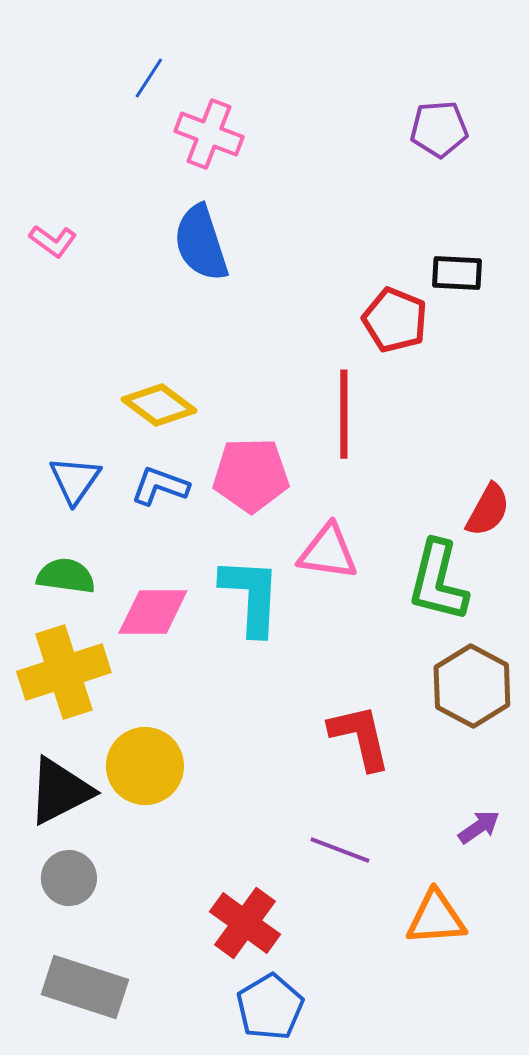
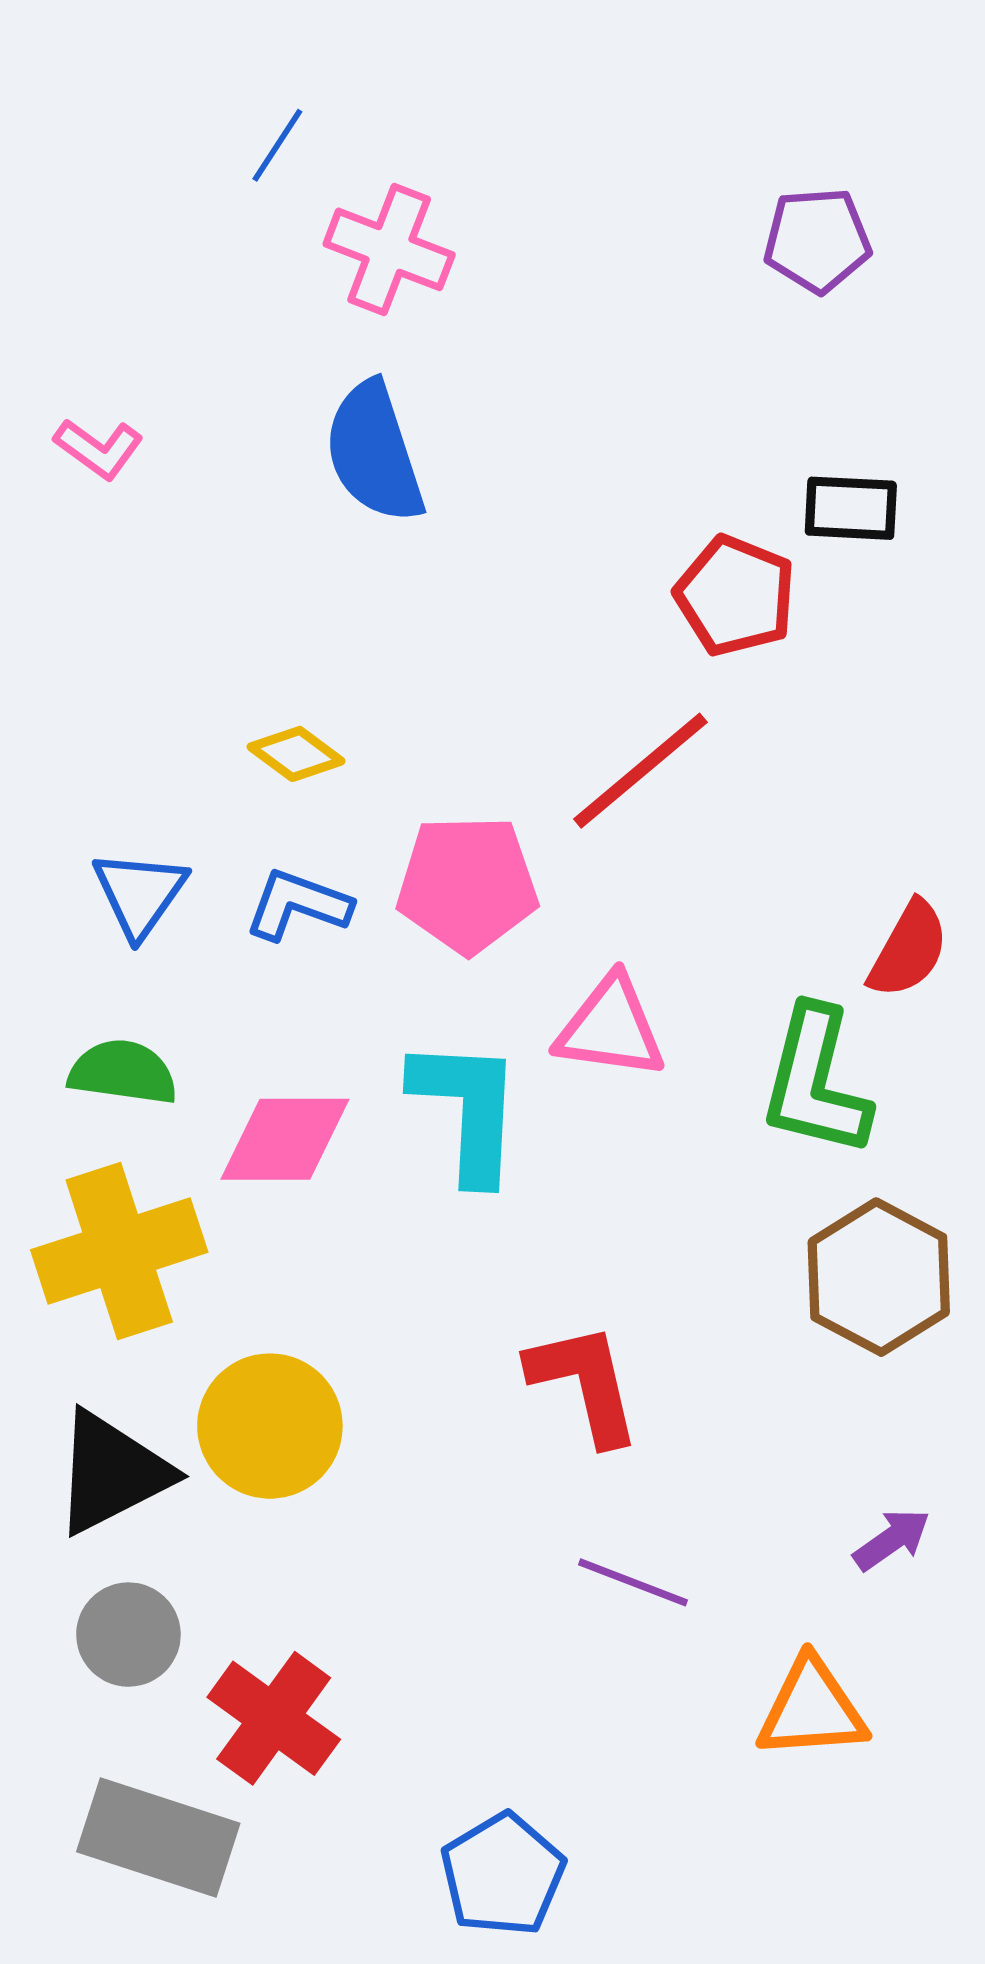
yellow diamond: (159, 405) -> (296, 754), size x0.7
red line: (344, 414) -> (640, 771), turned 50
red L-shape: (360, 737) -> (585, 1383), moved
red cross: (245, 923) -> (274, 1718), moved

